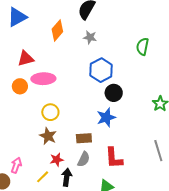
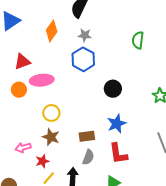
blue hexagon: (101, 70) -> (83, 59), moved
blue star: (106, 117) -> (117, 124), moved
red star: (57, 160) -> (42, 161), moved
pink arrow: (16, 165) -> (23, 148), moved, turned -119

